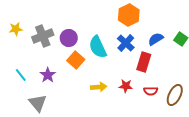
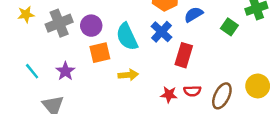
blue semicircle: (156, 39) -> (194, 14), moved
orange square: (76, 60) -> (100, 53), turned 36
red star: (126, 86) -> (169, 95), moved
yellow arrow: (99, 87) -> (128, 75), moved

